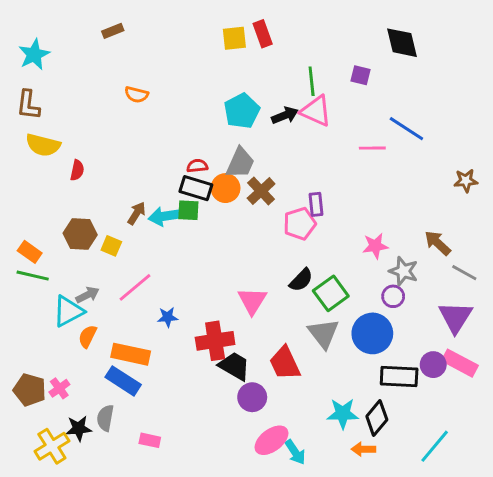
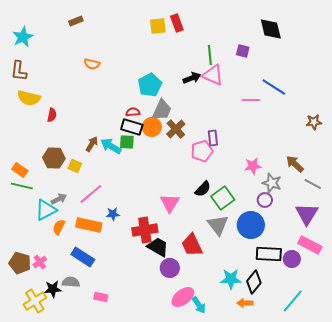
cyan pentagon: (242, 111) -> (150, 85), moved
cyan arrow: (165, 216) -> (111, 146), turned 40
orange rectangle: (131, 354) -> (89, 225), moved
purple circle: (433, 365) -> (292, 259), moved
gray semicircle: (105, 418) -> (71, 282), turned 84

